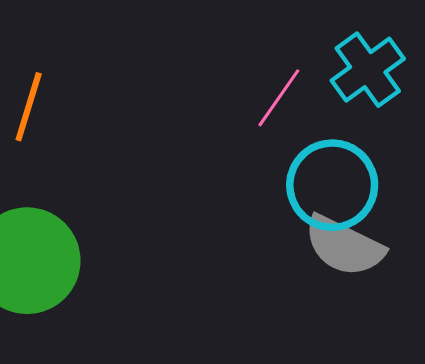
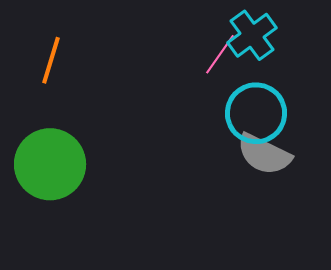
cyan cross: (368, 70) -> (252, 35), moved

